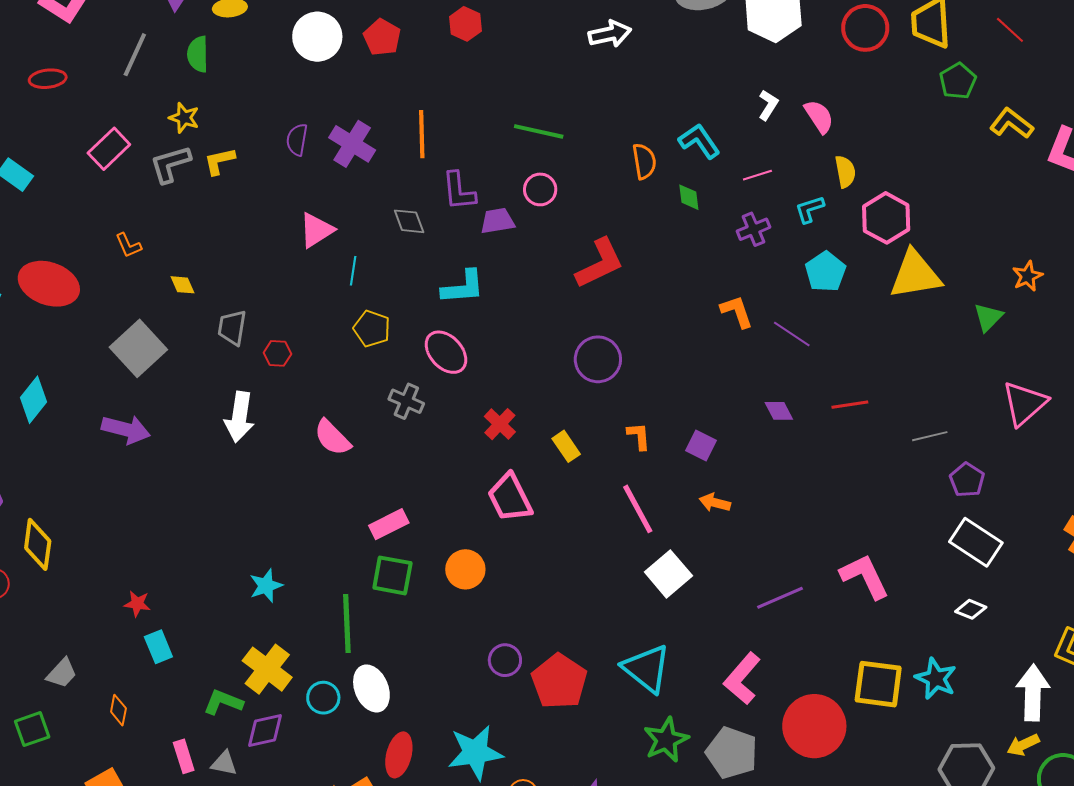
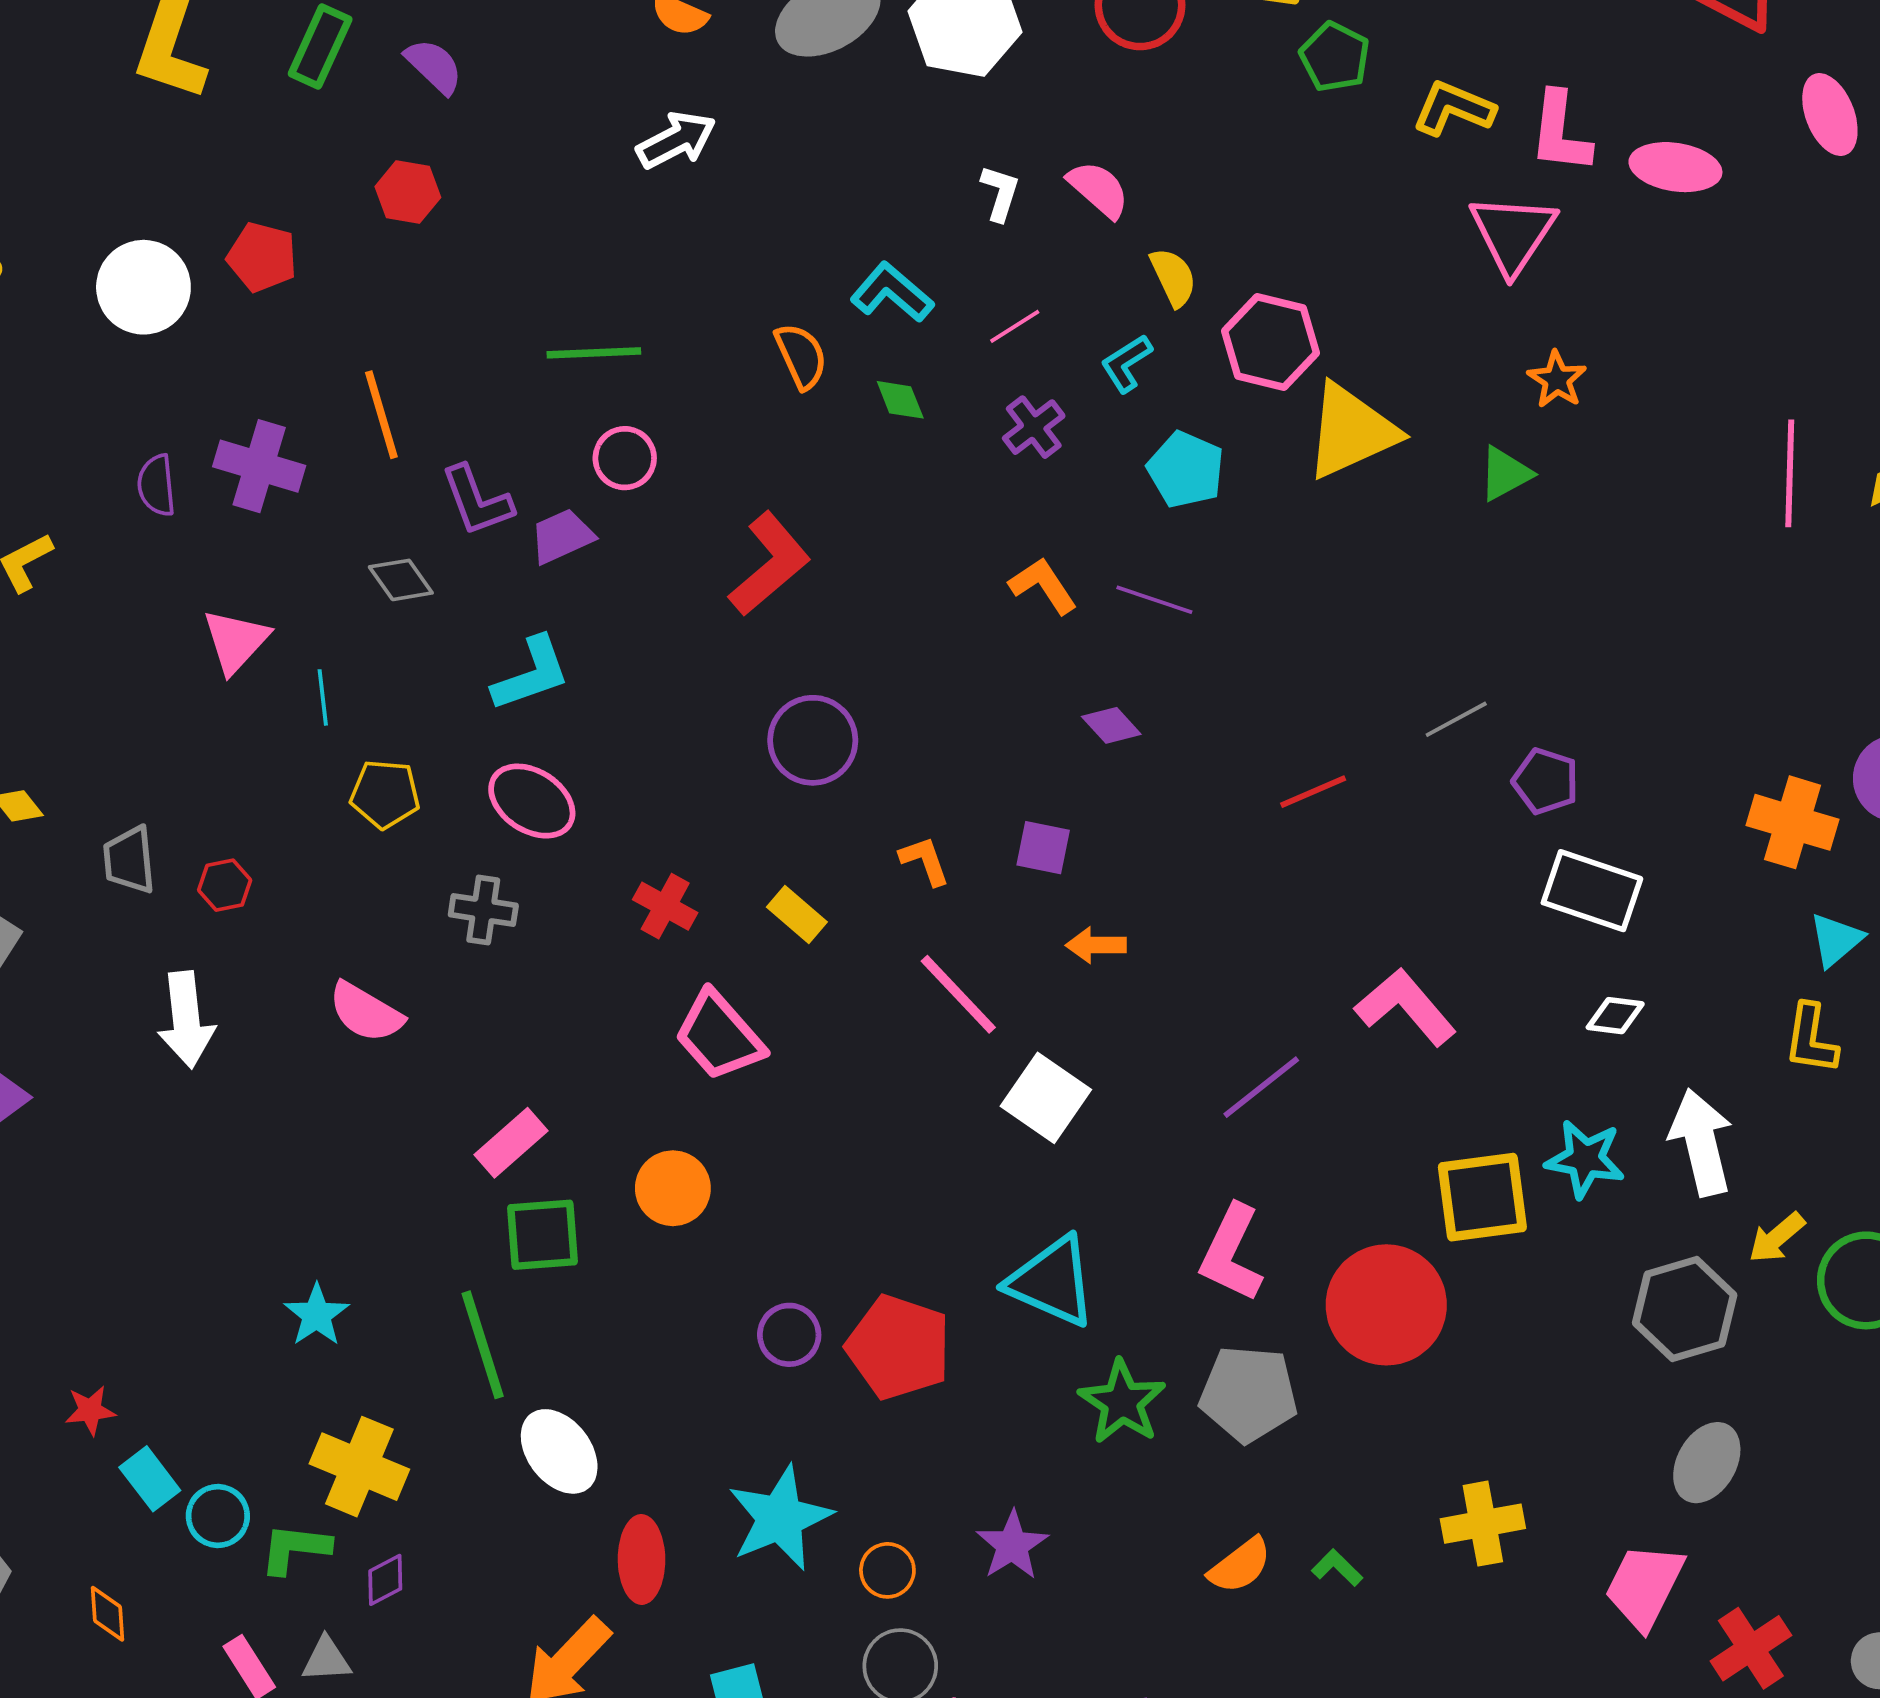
green triangle: (988, 317) -> (1505, 474), turned 32
pink triangle: (1024, 403) -> (1513, 234), moved
red line: (850, 405) -> (1313, 792), moved
purple diamond: (779, 411) -> (1111, 725), moved
white arrow: (1033, 693) -> (1701, 1142), moved
cyan circle: (323, 698) -> (218, 1516), moved
purple diamond: (265, 731) -> (385, 1580), size x0.7

